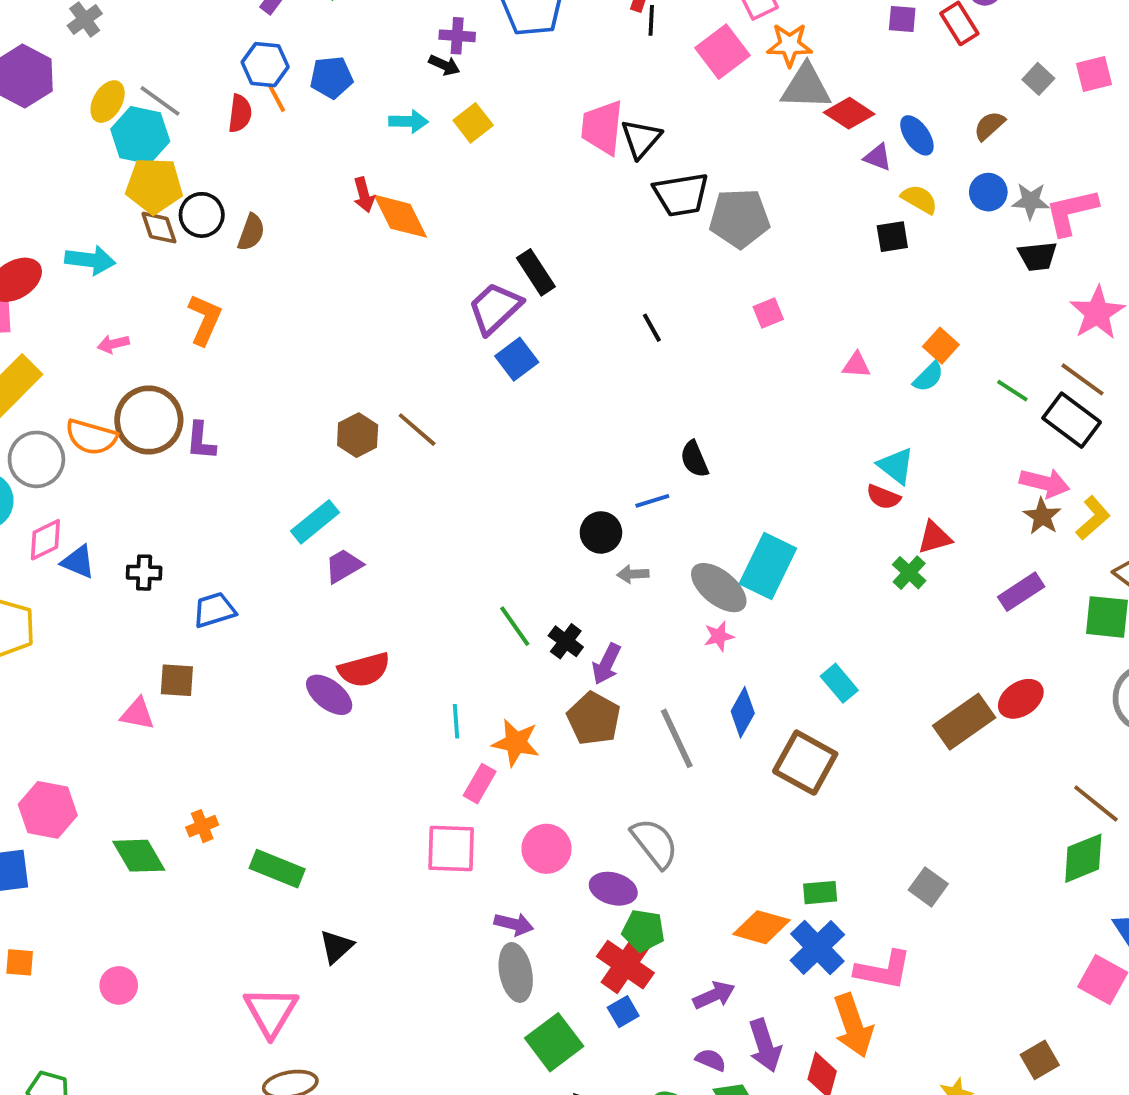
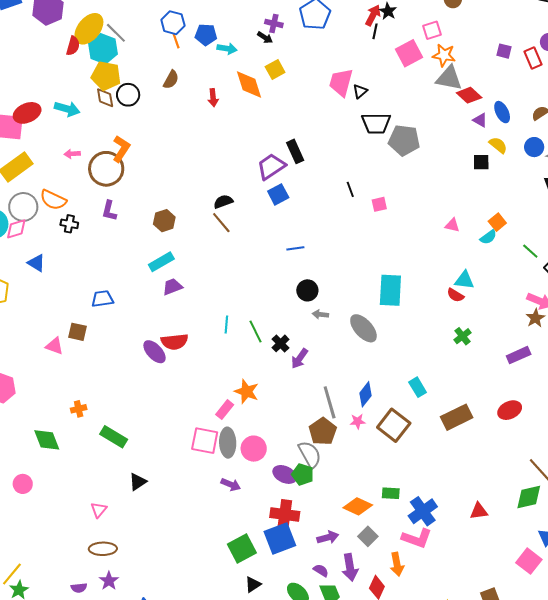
yellow ellipse: (108, 102) -> (89, 29), size x1.5
red semicircle: (240, 113) -> (73, 46), moved
cyan arrow: (409, 121) -> (227, 49), moved
black triangle: (641, 139) -> (360, 91), size x0.7
orange diamond: (400, 216) -> (249, 85), moved
brown semicircle: (251, 232) -> (171, 80), moved
pink square: (768, 313) -> (379, 204), moved
brown circle: (149, 420) -> (106, 169), moved
brown hexagon: (358, 435) -> (164, 221), moved
black semicircle: (694, 459) -> (223, 202), moved, turned 84
cyan triangle: (896, 466) -> (464, 280), turned -40
blue line: (652, 501) -> (295, 248), moved
red triangle: (935, 537) -> (479, 511), moved
pink diamond: (45, 540) -> (16, 229), moved
cyan rectangle: (768, 566) -> (390, 290), moved, turned -32
black cross: (144, 573) -> (69, 224), moved
pink star: (719, 636) -> (358, 421), moved
brown pentagon: (594, 719) -> (323, 431), moved
cyan line: (456, 721) -> (226, 325), moved
brown rectangle: (964, 722) -> (457, 417), moved
green diamond: (139, 856) -> (47, 440), moved
gray square: (928, 887) -> (368, 536), moved
green pentagon: (643, 931) -> (303, 474), moved
blue cross: (817, 948) -> (423, 511), moved
red cross: (625, 965) -> (285, 514), turned -36
gray ellipse: (516, 972) -> (228, 443), moved
pink triangle: (271, 1012) -> (99, 510), size x0.6
blue square: (623, 1012) -> (280, 538), size x2.0
orange arrow: (853, 1025) -> (397, 564), size x0.7

